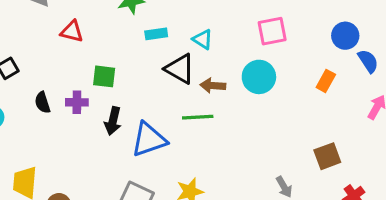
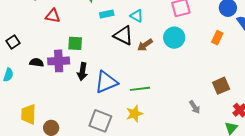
brown arrow: (213, 86) -> (145, 45), turned -35
purple cross: (77, 102) -> (59, 61), size x1.5
black semicircle: (42, 103) -> (37, 62), turned 120
green line: (198, 117) -> (140, 89), moved

